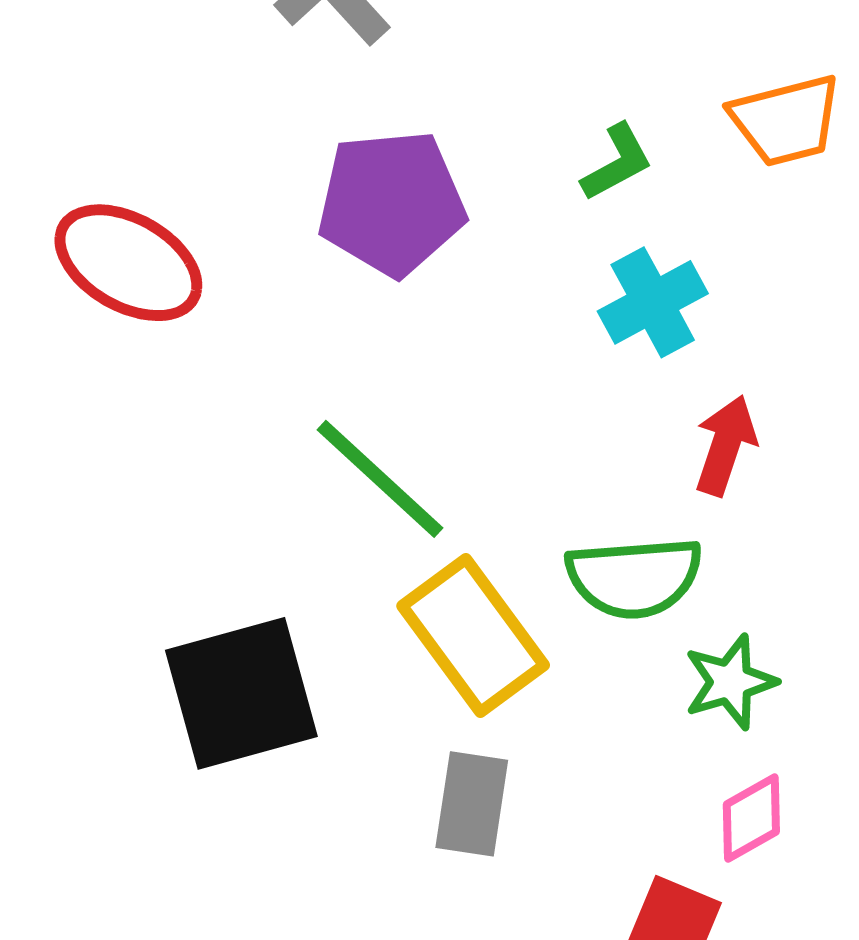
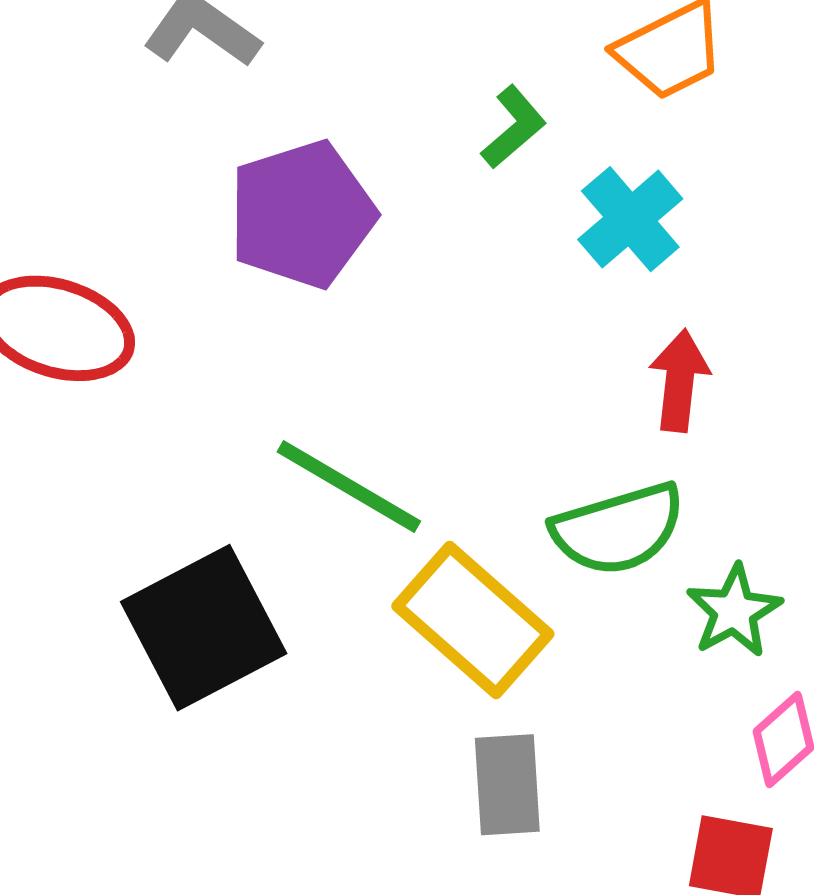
cyan cross: (653, 302) -> (630, 219), moved
black square: (241, 693) -> (204, 628), moved

